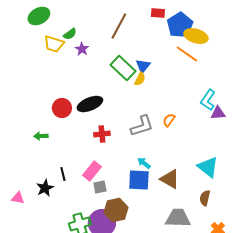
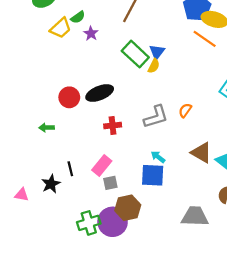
yellow trapezoid: (54, 44) -> (61, 28), turned -60
brown triangle: (170, 179) -> (201, 153), moved

